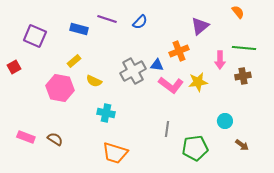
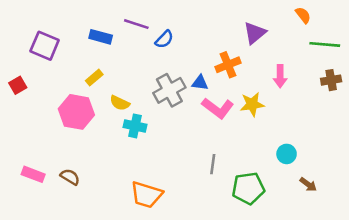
blue semicircle: (140, 22) -> (164, 39), moved
green line: (244, 48) -> (325, 44), moved
brown cross: (243, 76) -> (331, 80), moved
cyan cross: (106, 113) -> (135, 126), moved

